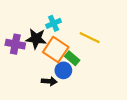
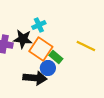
yellow line: (90, 38) -> (86, 46), moved
black arrow: (49, 81) -> (35, 78), size x1.6

